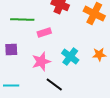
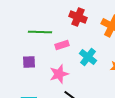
cyan cross: (70, 57) -> (88, 57), moved

